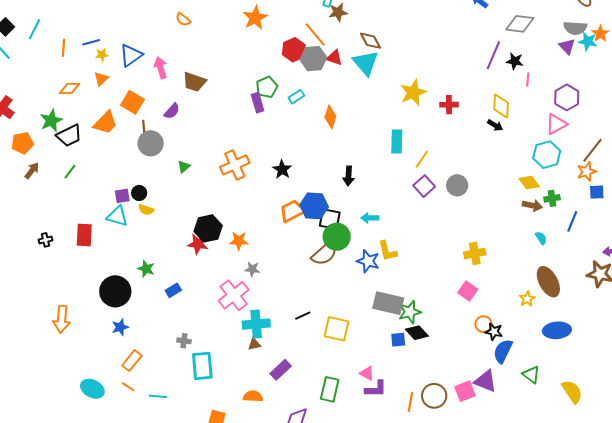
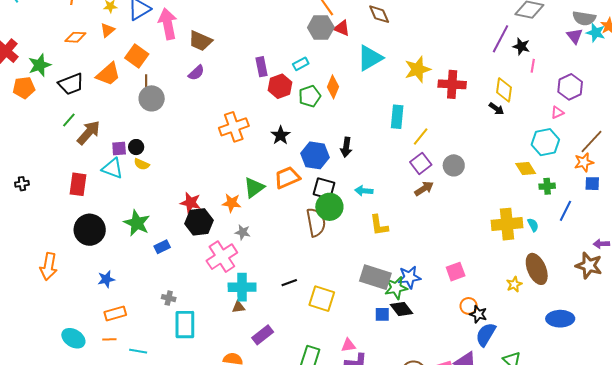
red hexagon: (294, 50) -> (280, 86), moved
cyan triangle: (366, 63) -> (370, 58), moved, turned 36
pink arrow: (161, 68) -> (168, 24), size x1.4
green pentagon: (267, 87) -> (310, 96), moved
red cross: (449, 105) -> (452, 84), size x1.5
purple semicircle: (172, 111) -> (196, 73), moved
green star: (51, 120) -> (40, 65), moved
pink triangle: (556, 124) -> (557, 112), size x0.6
green triangle: (184, 167) -> (254, 188), moved, size x1.6
brown arrow: (32, 171) -> (89, 133), moved, size x1.5
brown arrow: (532, 205) -> (424, 189), moved, turned -48
blue hexagon: (314, 206) -> (315, 155), moved
black hexagon: (208, 228) -> (199, 222), moved
black cross: (45, 240) -> (22, 184), moved
brown semicircle: (325, 253) -> (316, 222), turned -64
yellow cross: (475, 254) -> (507, 224), moved, size x1.4
blue star: (368, 261) -> (409, 277), moved, turned -30
green star: (146, 269) -> (137, 223), size x1.5
black circle: (115, 291) -> (90, 230), moved
pink square: (468, 291) -> (456, 272), turned 30
blue ellipse: (557, 330) -> (560, 319), moved
orange rectangle: (132, 361) -> (115, 313), turned 30
pink triangle: (367, 373) -> (348, 345), turned -42
orange line: (128, 387) -> (109, 339), turned -40

